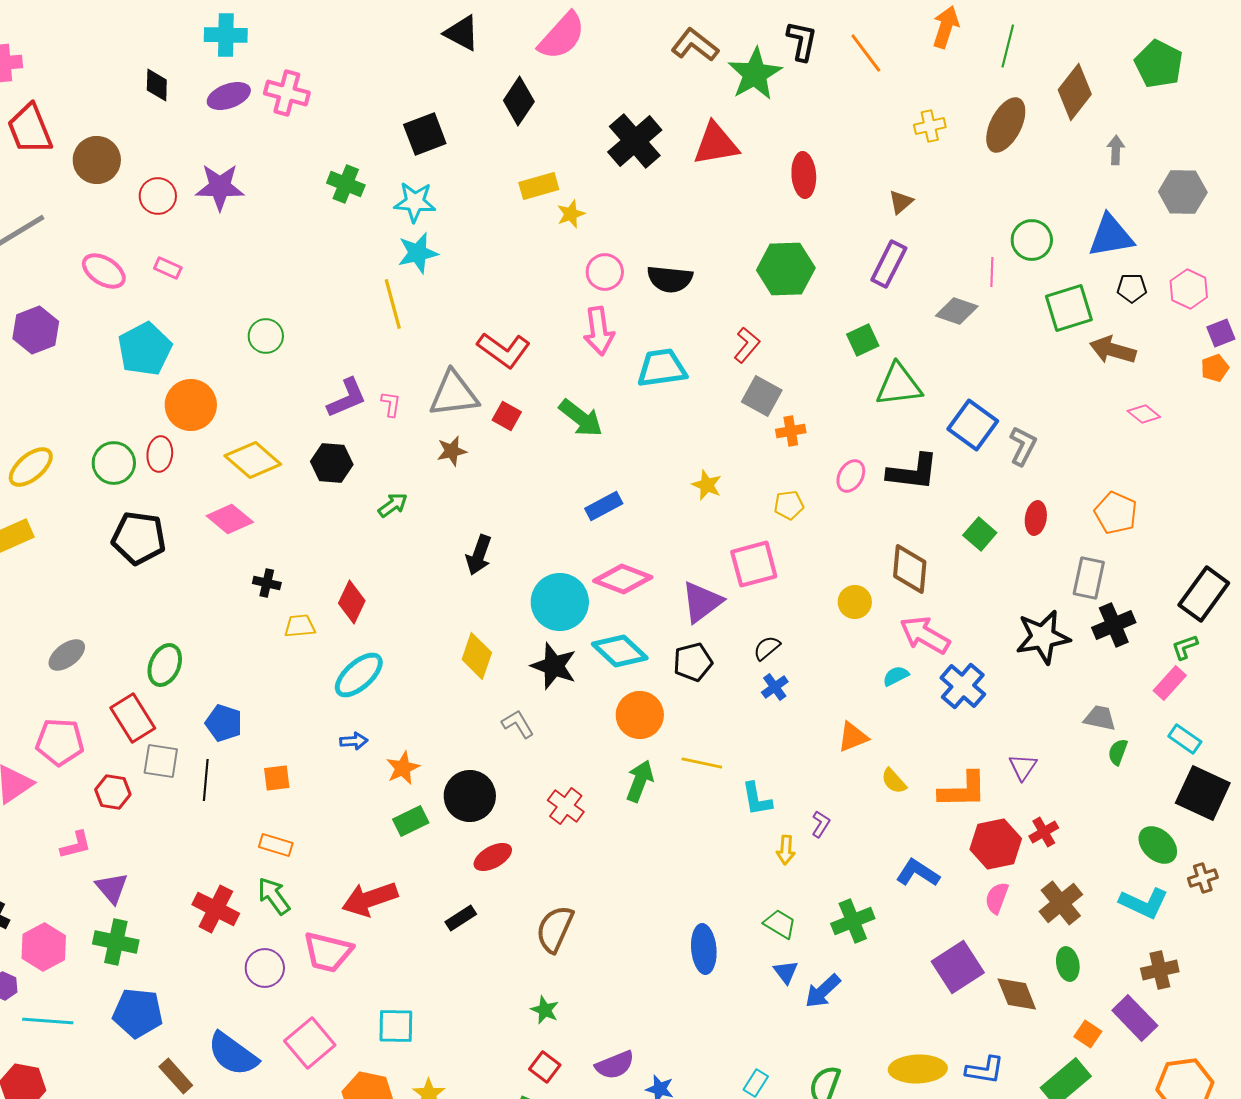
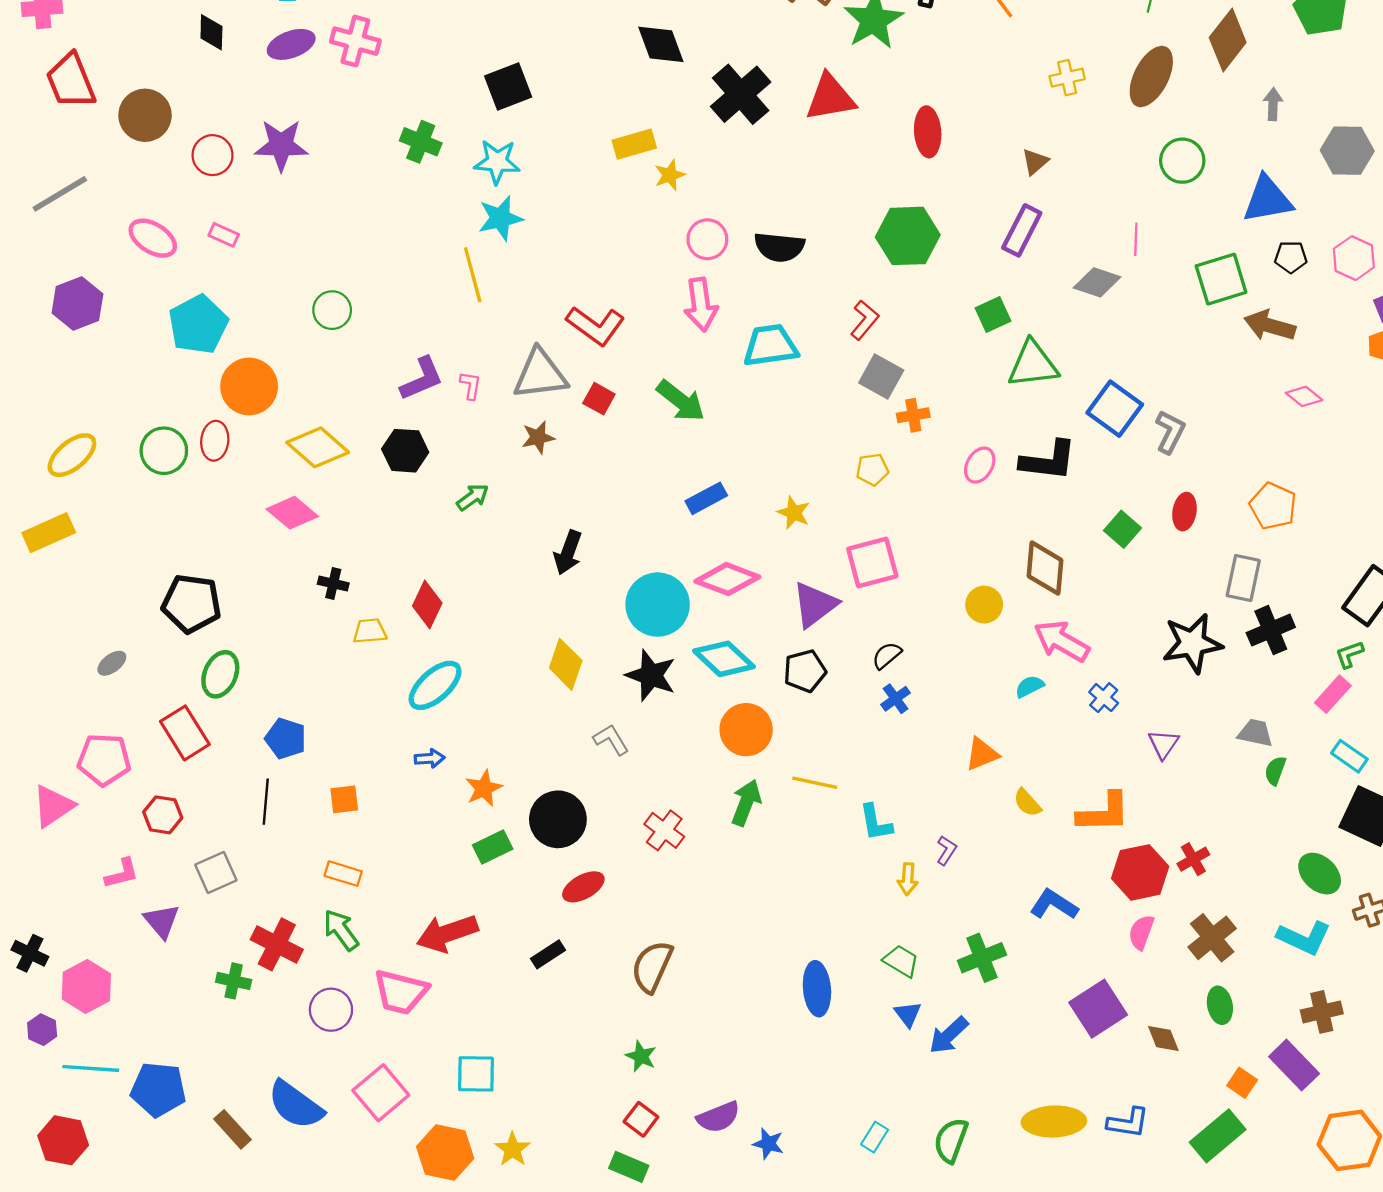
black diamond: (519, 101) -> (661, 44), moved, turned -54
green circle: (1032, 240) -> (1182, 161), moved
yellow star: (707, 485) -> (794, 513), moved
yellow pentagon: (789, 505) -> (872, 470), moved
black pentagon: (139, 538) -> (192, 603), moved
gray ellipse: (67, 655) -> (112, 663), size x0.7
blue cross: (963, 686) -> (1104, 698), size x0.6
gray square: (161, 761) -> (216, 872), moved, turned -33
purple triangle: (1023, 767) -> (1163, 744), moved
green cross: (116, 942) -> (234, 981), moved, size x0.7
brown diamond: (1017, 994) -> (1163, 1039), size x0.7
blue pentagon: (138, 1013) -> (158, 1089), moved

